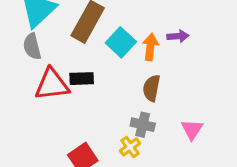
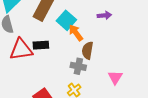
orange arrow: (150, 47) -> (76, 33), moved, turned -42
gray cross: (143, 125) -> (78, 66), moved

